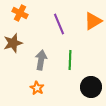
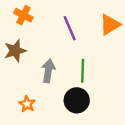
black circle: (91, 87) -> (77, 100), moved
orange star: (37, 88) -> (27, 104), moved

